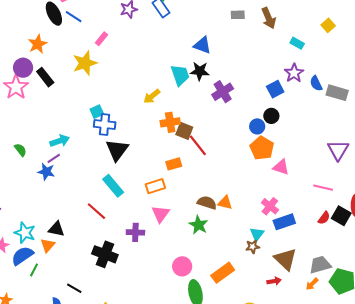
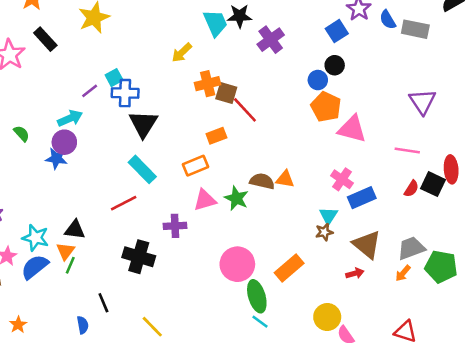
purple circle: (23, 68) -> (64, 142), moved
purple line: (54, 158) -> (90, 91), moved
pink triangle: (281, 167) -> (352, 129), size x1.4
red line: (96, 211) -> (124, 203), turned -65
pink triangle: (161, 214) -> (205, 200), turned 42
green star: (199, 225) -> (236, 198), moved
pink circle: (182, 266) -> (237, 264), size x1.4
green line: (34, 270) -> (70, 265), moved
black line: (74, 288) -> (103, 303), turned 42

